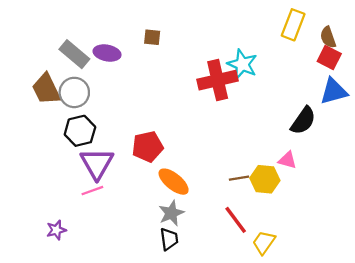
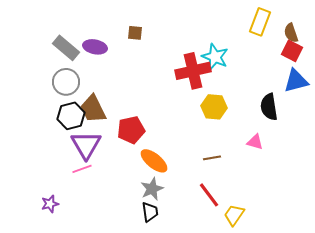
brown trapezoid: (46, 89) -> (93, 109), moved
black semicircle: (303, 121) -> (269, 107), turned 136
yellow hexagon: (265, 179) -> (214, 107), moved

